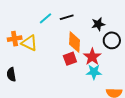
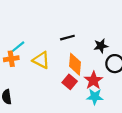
cyan line: (46, 18) -> (18, 47), moved
yellow triangle: (29, 43) -> (41, 60), moved
red square: (70, 59) -> (70, 82), turned -32

